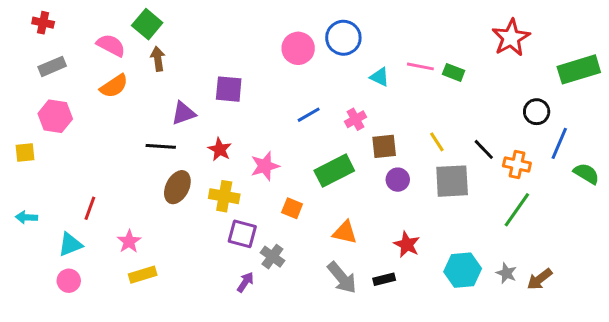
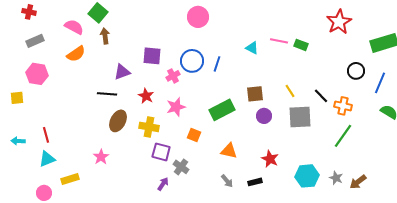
blue circle: (343, 38) -> (192, 61), moved
pink circle: (298, 48) -> (198, 17), moved
blue line: (309, 115) -> (217, 64), moved, turned -42
pink cross: (355, 119) -> (173, 76), moved
blue line: (559, 143) -> (380, 83), moved
red line: (90, 208) -> (46, 135), moved, turned -35
pink star: (129, 241) -> (101, 157), moved
yellow rectangle: (143, 275) -> (70, 179), moved
gray arrow: (342, 278) -> (227, 181), size x0.6
pink circle: (69, 281) -> (44, 193), moved

